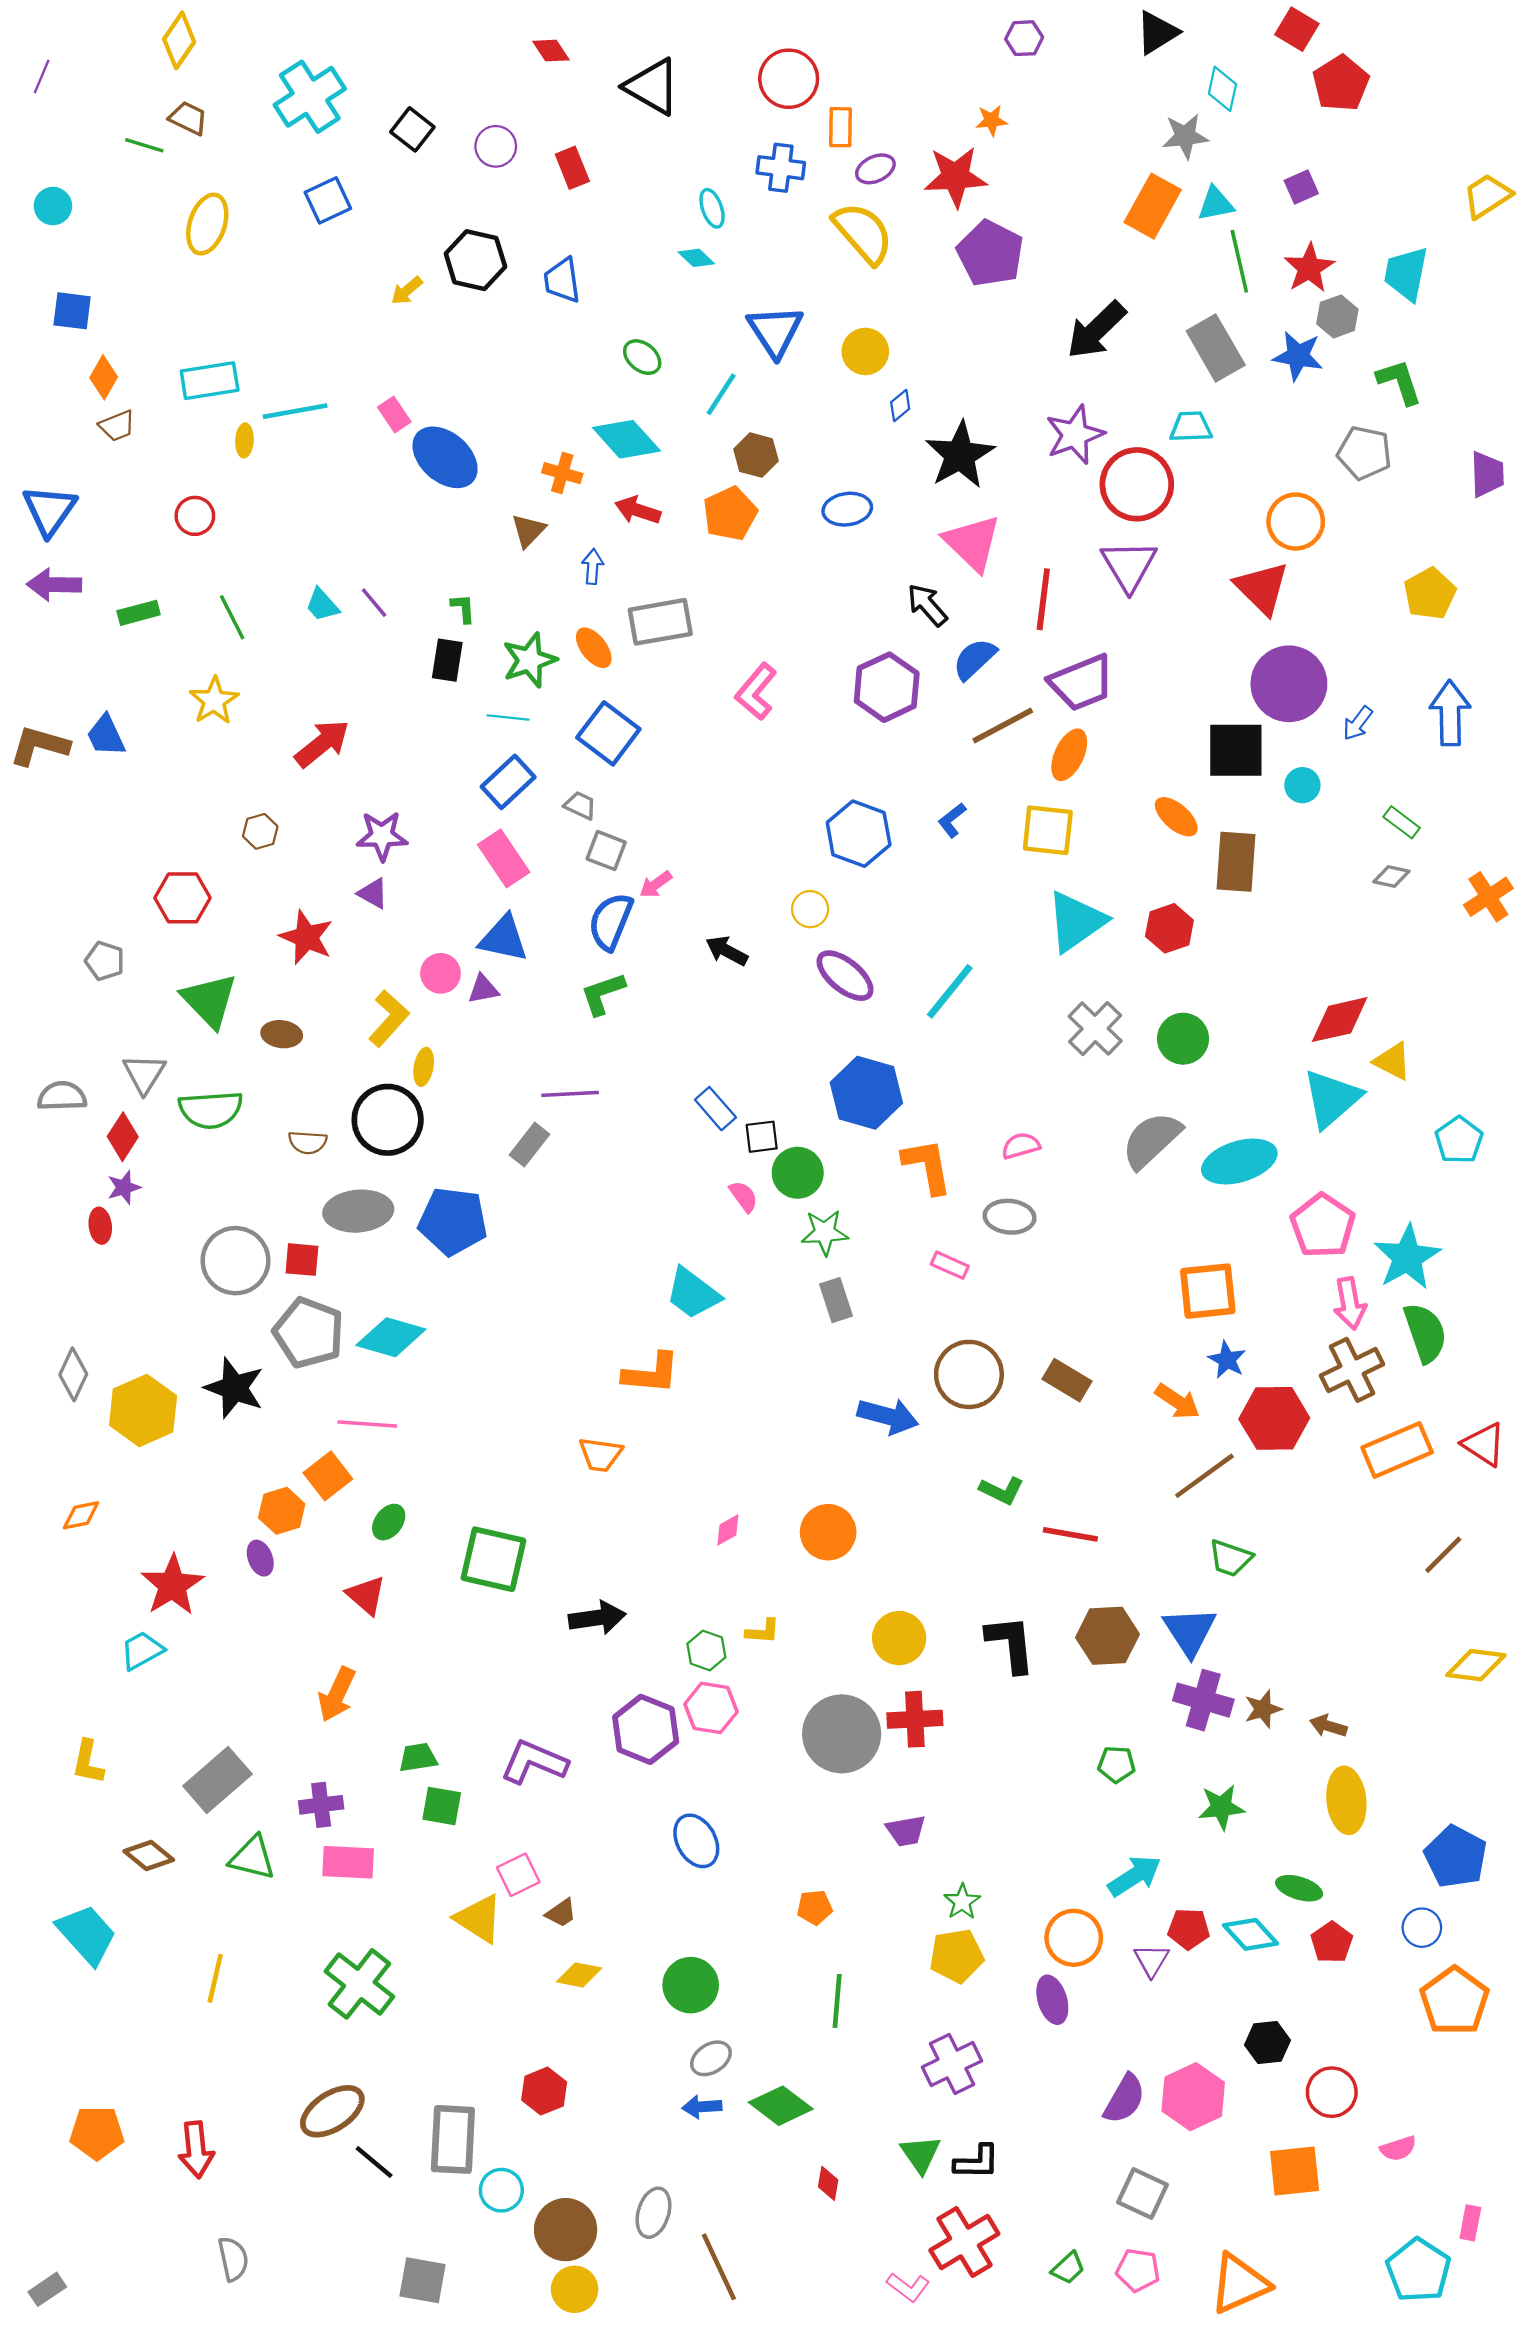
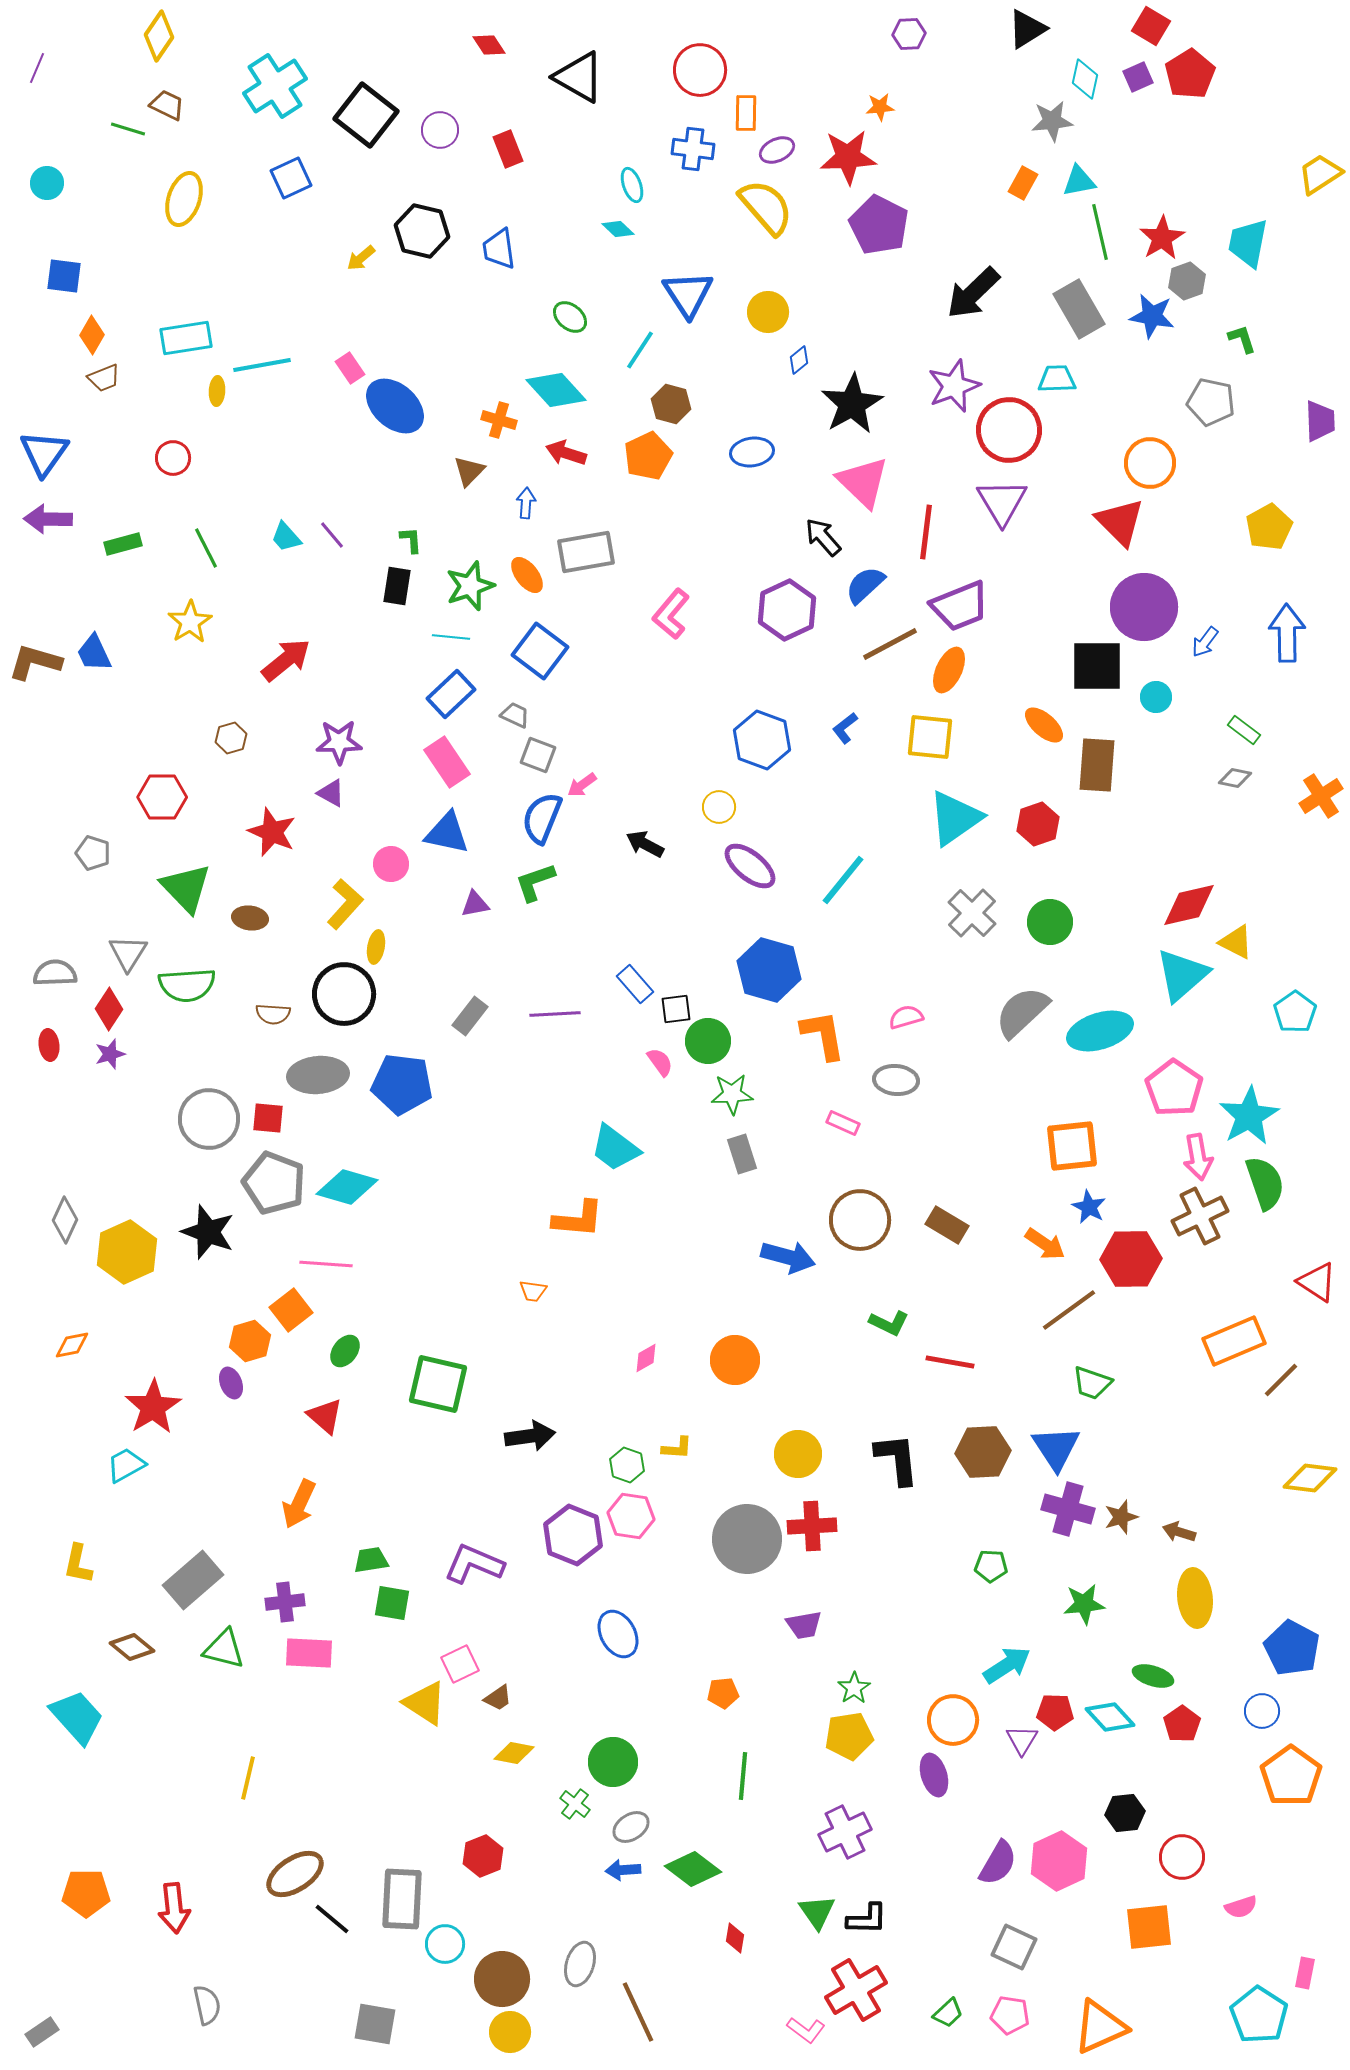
black square: (412, 129) -> (366, 115), size x1.6
purple square: (1301, 187) -> (1138, 77), moved
orange rectangle: (1153, 206) -> (1023, 183), size x0.6
green L-shape: (1399, 382) -> (1242, 339), size x0.7
purple triangle: (483, 989) -> (475, 904), moved
purple line: (570, 1094) -> (555, 1014), moved
red ellipse: (100, 1226) -> (49, 1045), moved
orange rectangle: (1397, 1450) -> (1234, 1341), moved
orange trapezoid: (601, 1454) -> (533, 1291), size x0.7
yellow line: (215, 1978) -> (248, 1778), moved
green cross: (359, 1984) -> (575, 1804), moved, size x0.5

